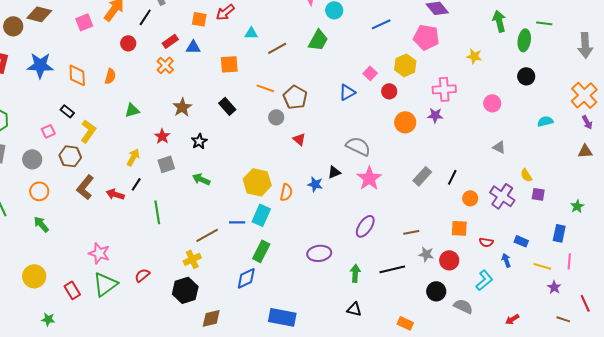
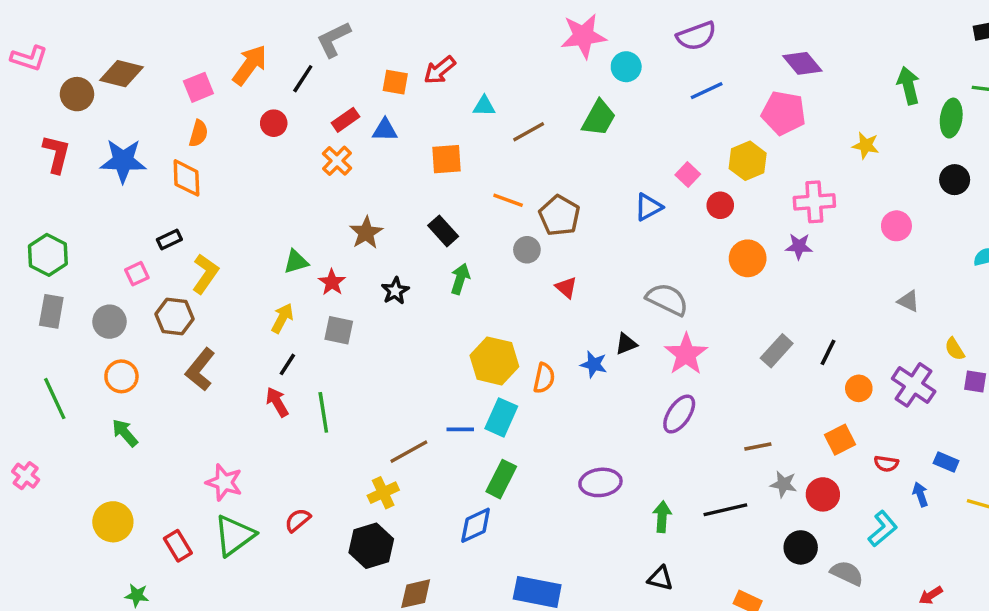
orange semicircle: (110, 76) -> (198, 133), moved
green triangle: (132, 110) -> (296, 262), moved
black rectangle: (67, 111) -> (169, 240), turned -64
gray square: (166, 164) -> (339, 330), turned 30
green arrow: (201, 179) -> (460, 279), moved, turned 84
red arrow: (115, 194) -> (277, 402), moved, turned 42
purple ellipse: (365, 226) -> (679, 414), moved
orange square: (459, 228) -> (840, 440), turned -30

